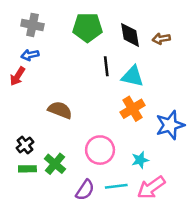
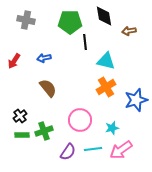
black diamond: (130, 35) -> (104, 16), moved
blue arrow: (30, 55) -> (44, 58), moved
black line: (106, 66) -> (85, 42), moved
brown semicircle: (60, 110) -> (48, 88), turned 30
green cross: (55, 164) -> (44, 131), turned 30

